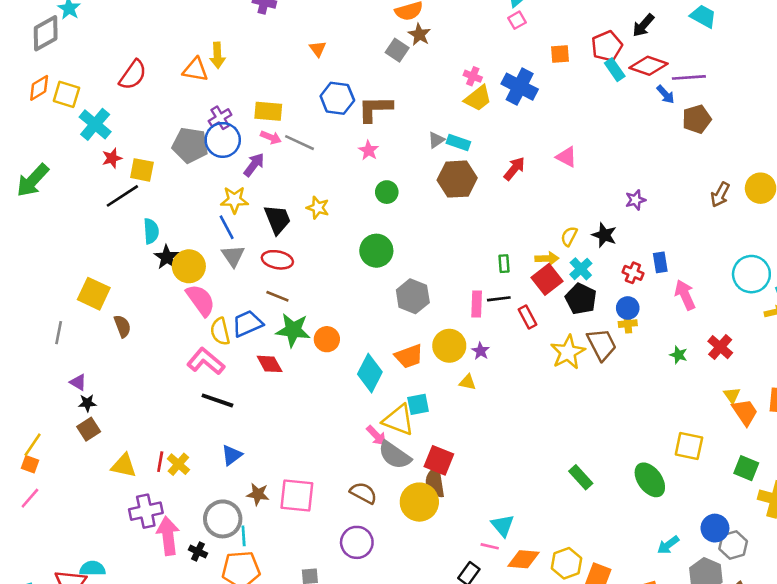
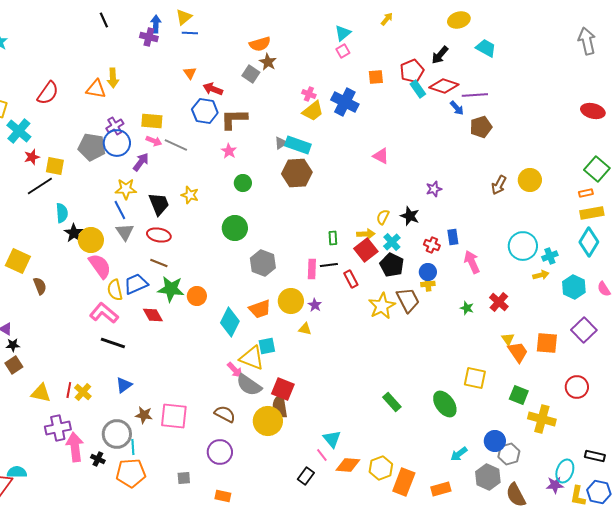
cyan rectangle: (458, 143) -> (298, 145), size x1.4
red arrow: (514, 169) -> (213, 89), moved, turned -108
pink line: (490, 546) -> (322, 455), turned 40

